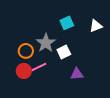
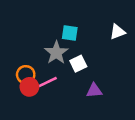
cyan square: (67, 23) -> (70, 33), moved, turned 32
orange circle: (26, 51) -> (26, 75), moved

